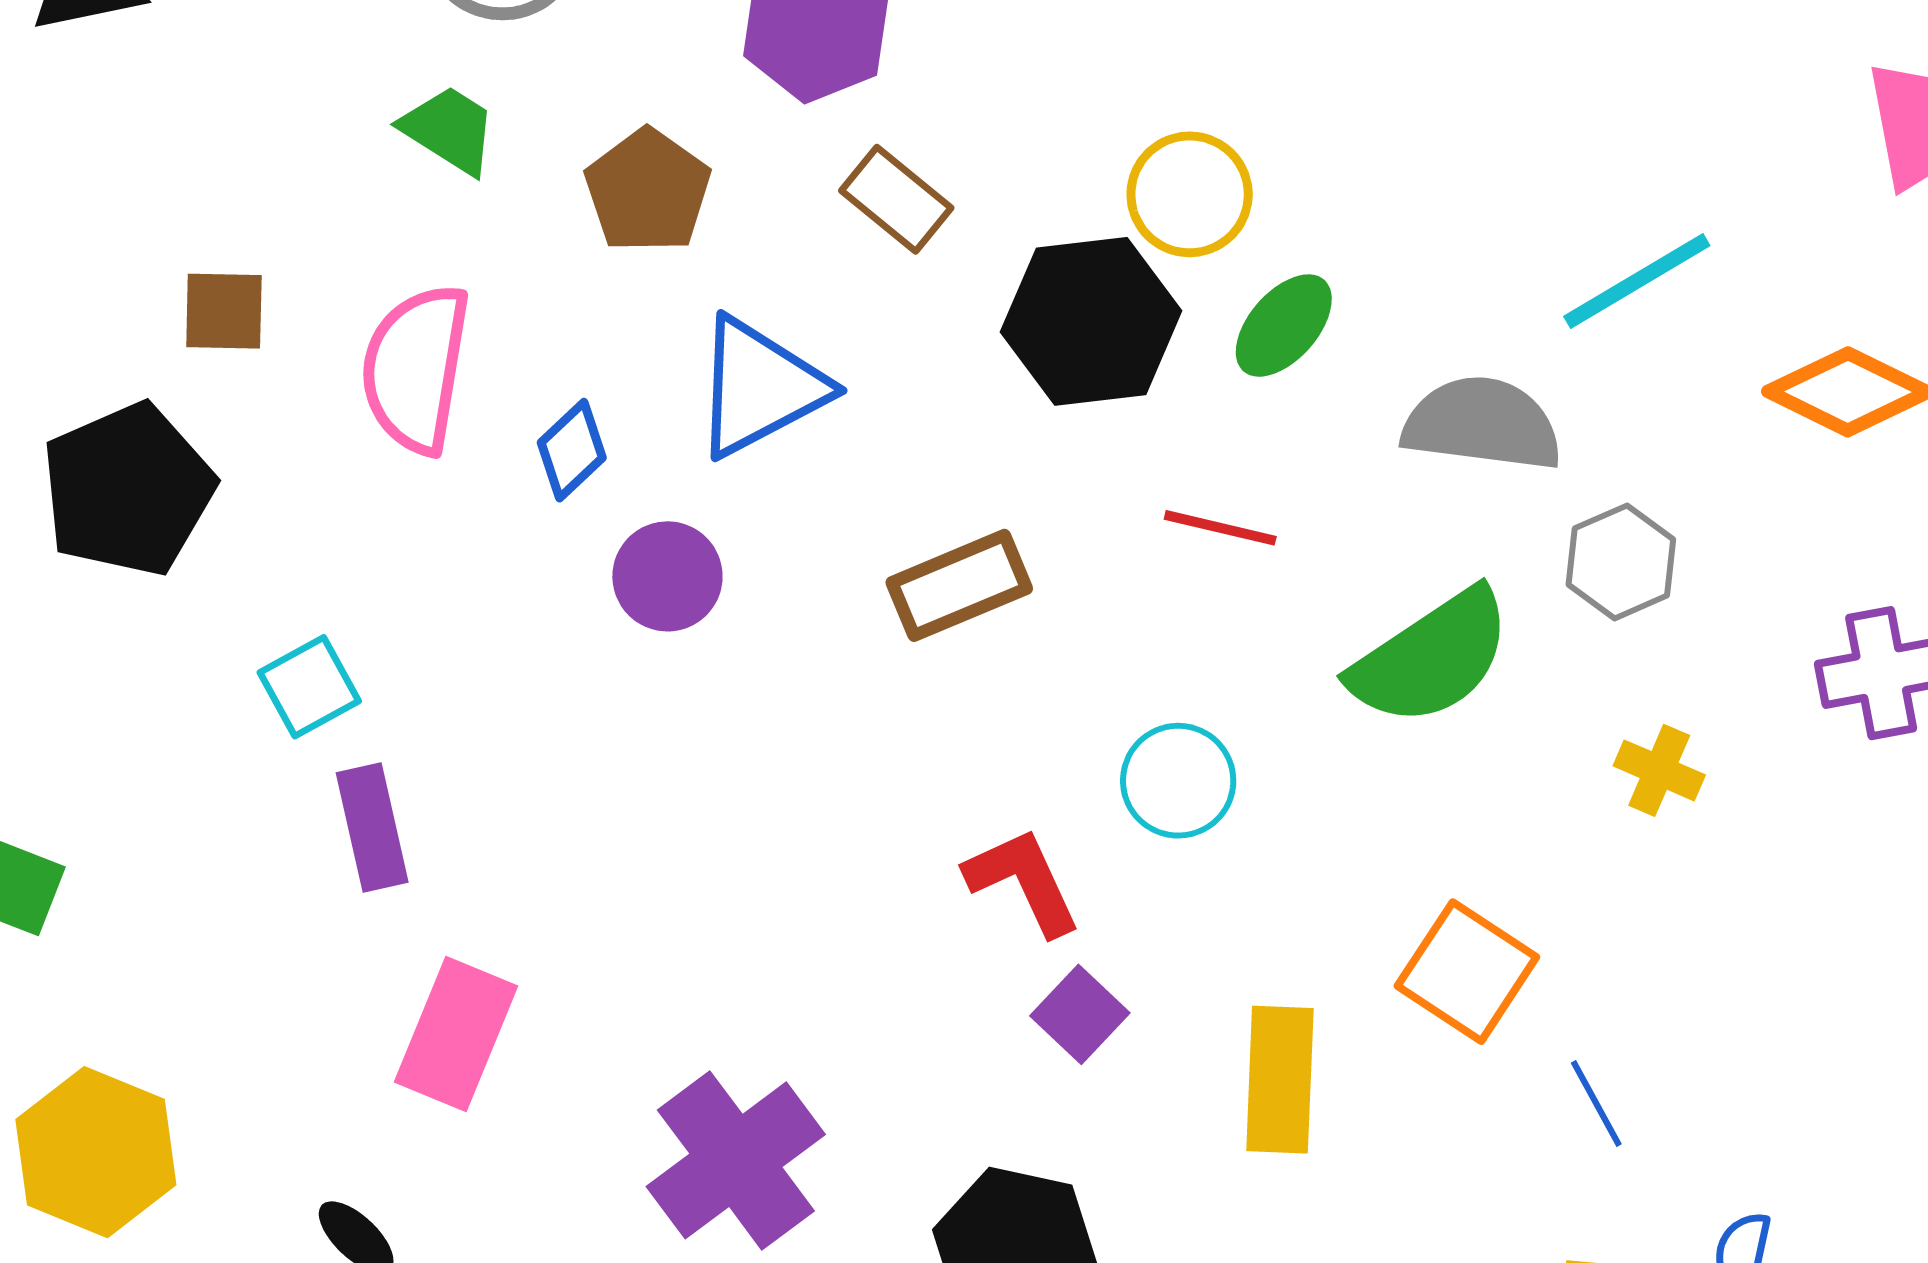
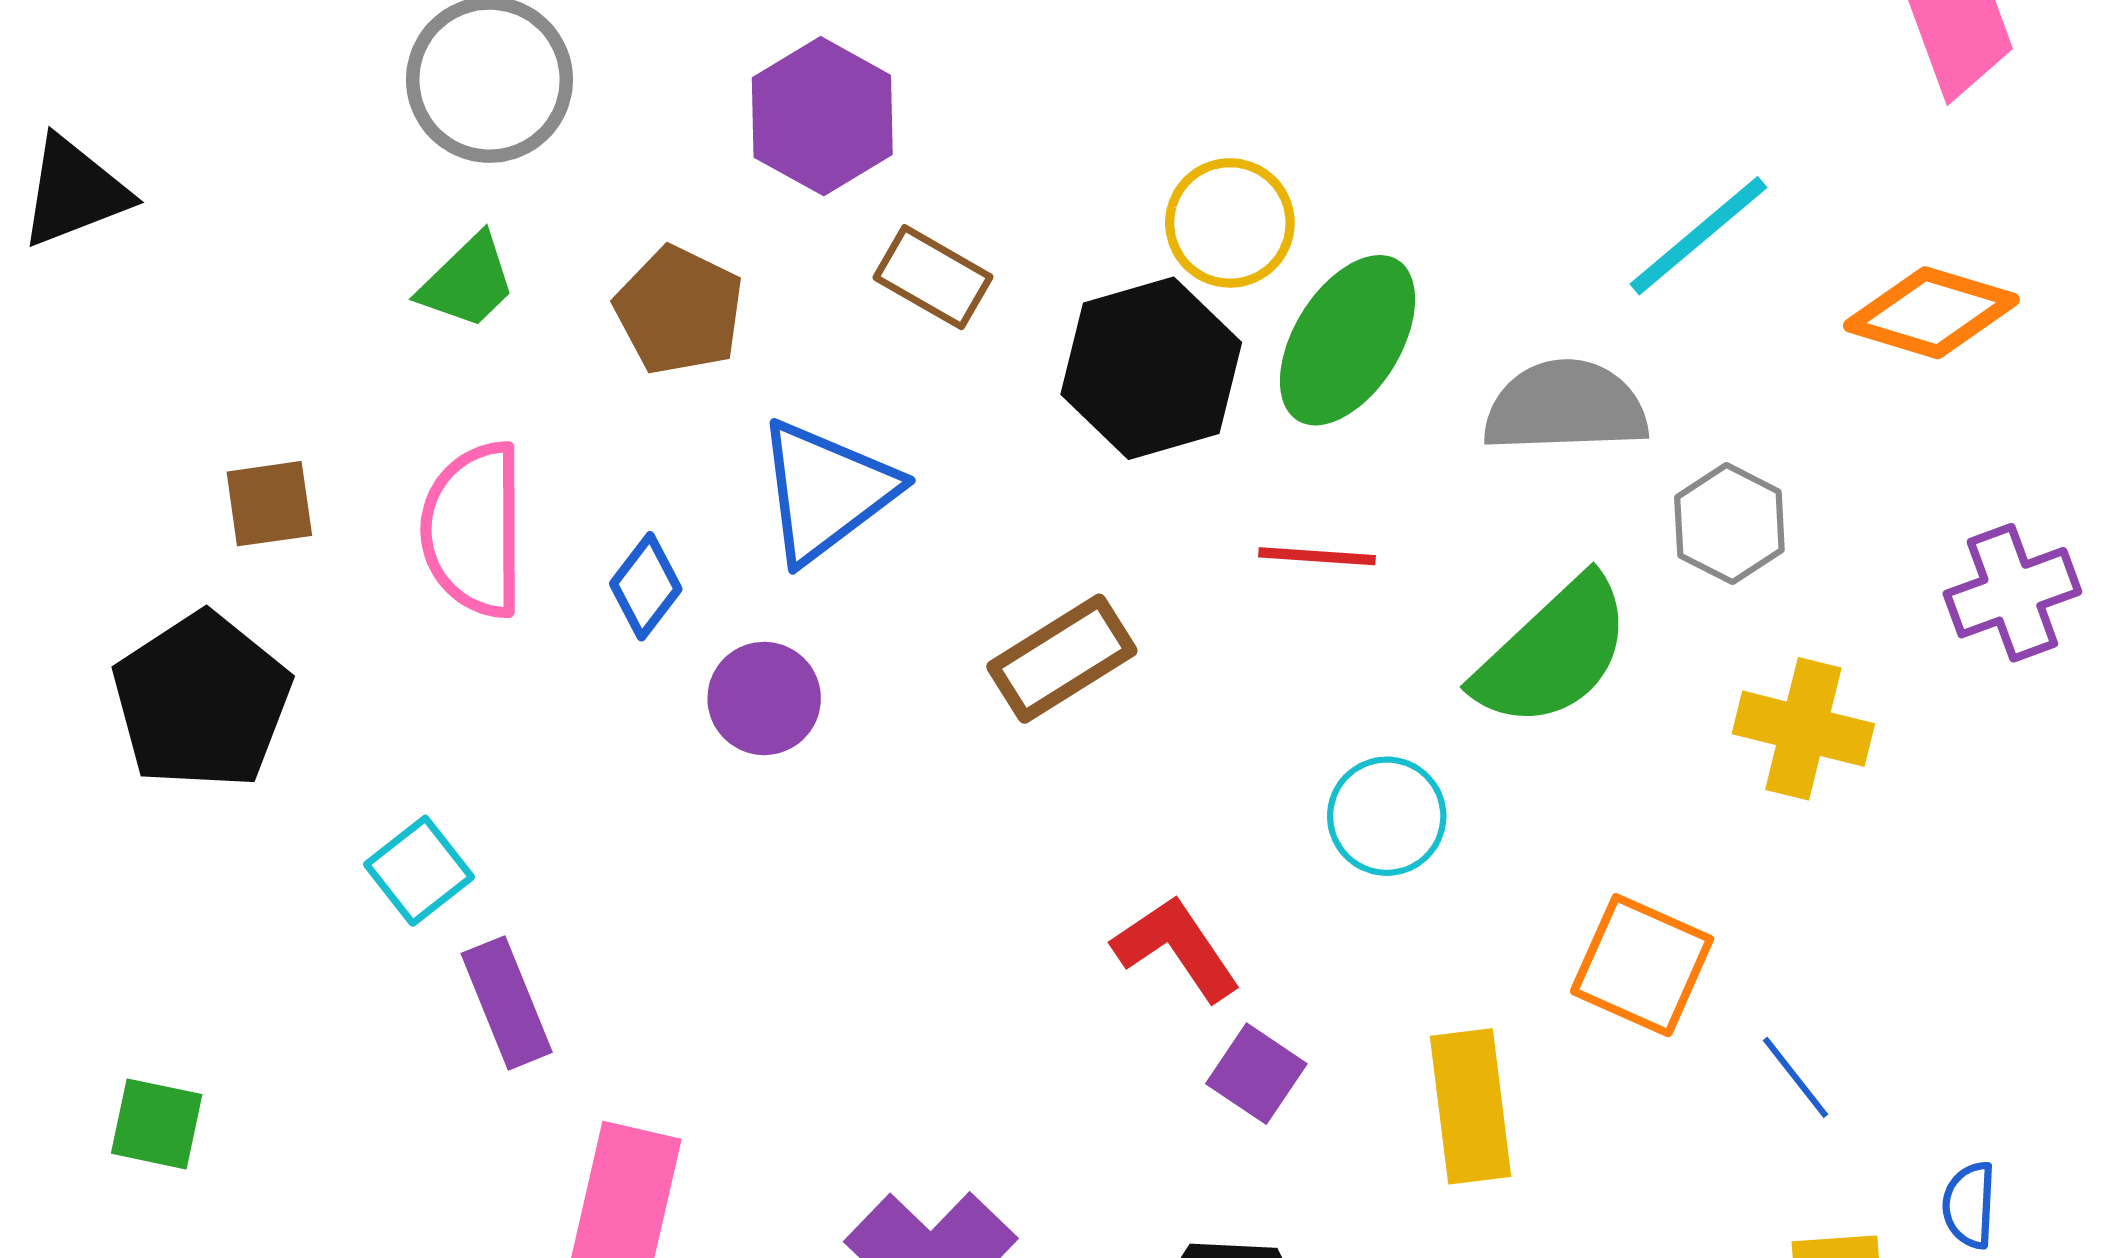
green trapezoid: (449, 130) -> (467, 282), turned 113
green ellipse: (1284, 326) -> (1348, 340), size x1.5
yellow cross: (1659, 770) -> (1803, 729), size x1.5
cyan circle: (1178, 781) -> (1387, 816), moved

